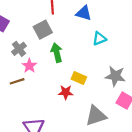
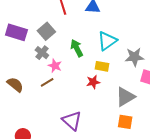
gray square: (43, 30) -> (46, 31), moved
cyan triangle: (99, 39) -> (107, 41), moved, size x1.5

